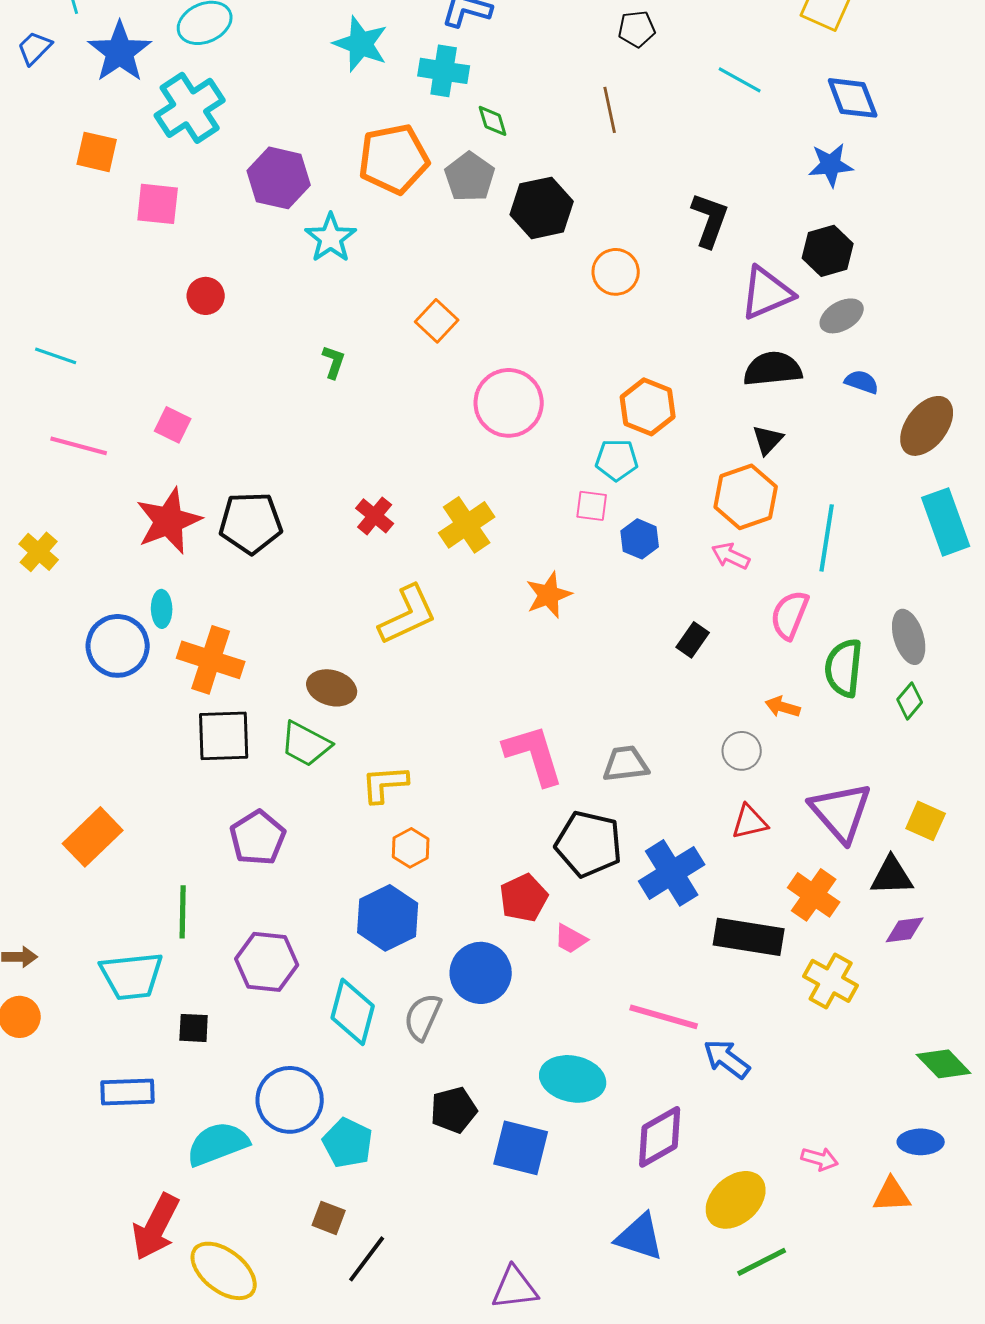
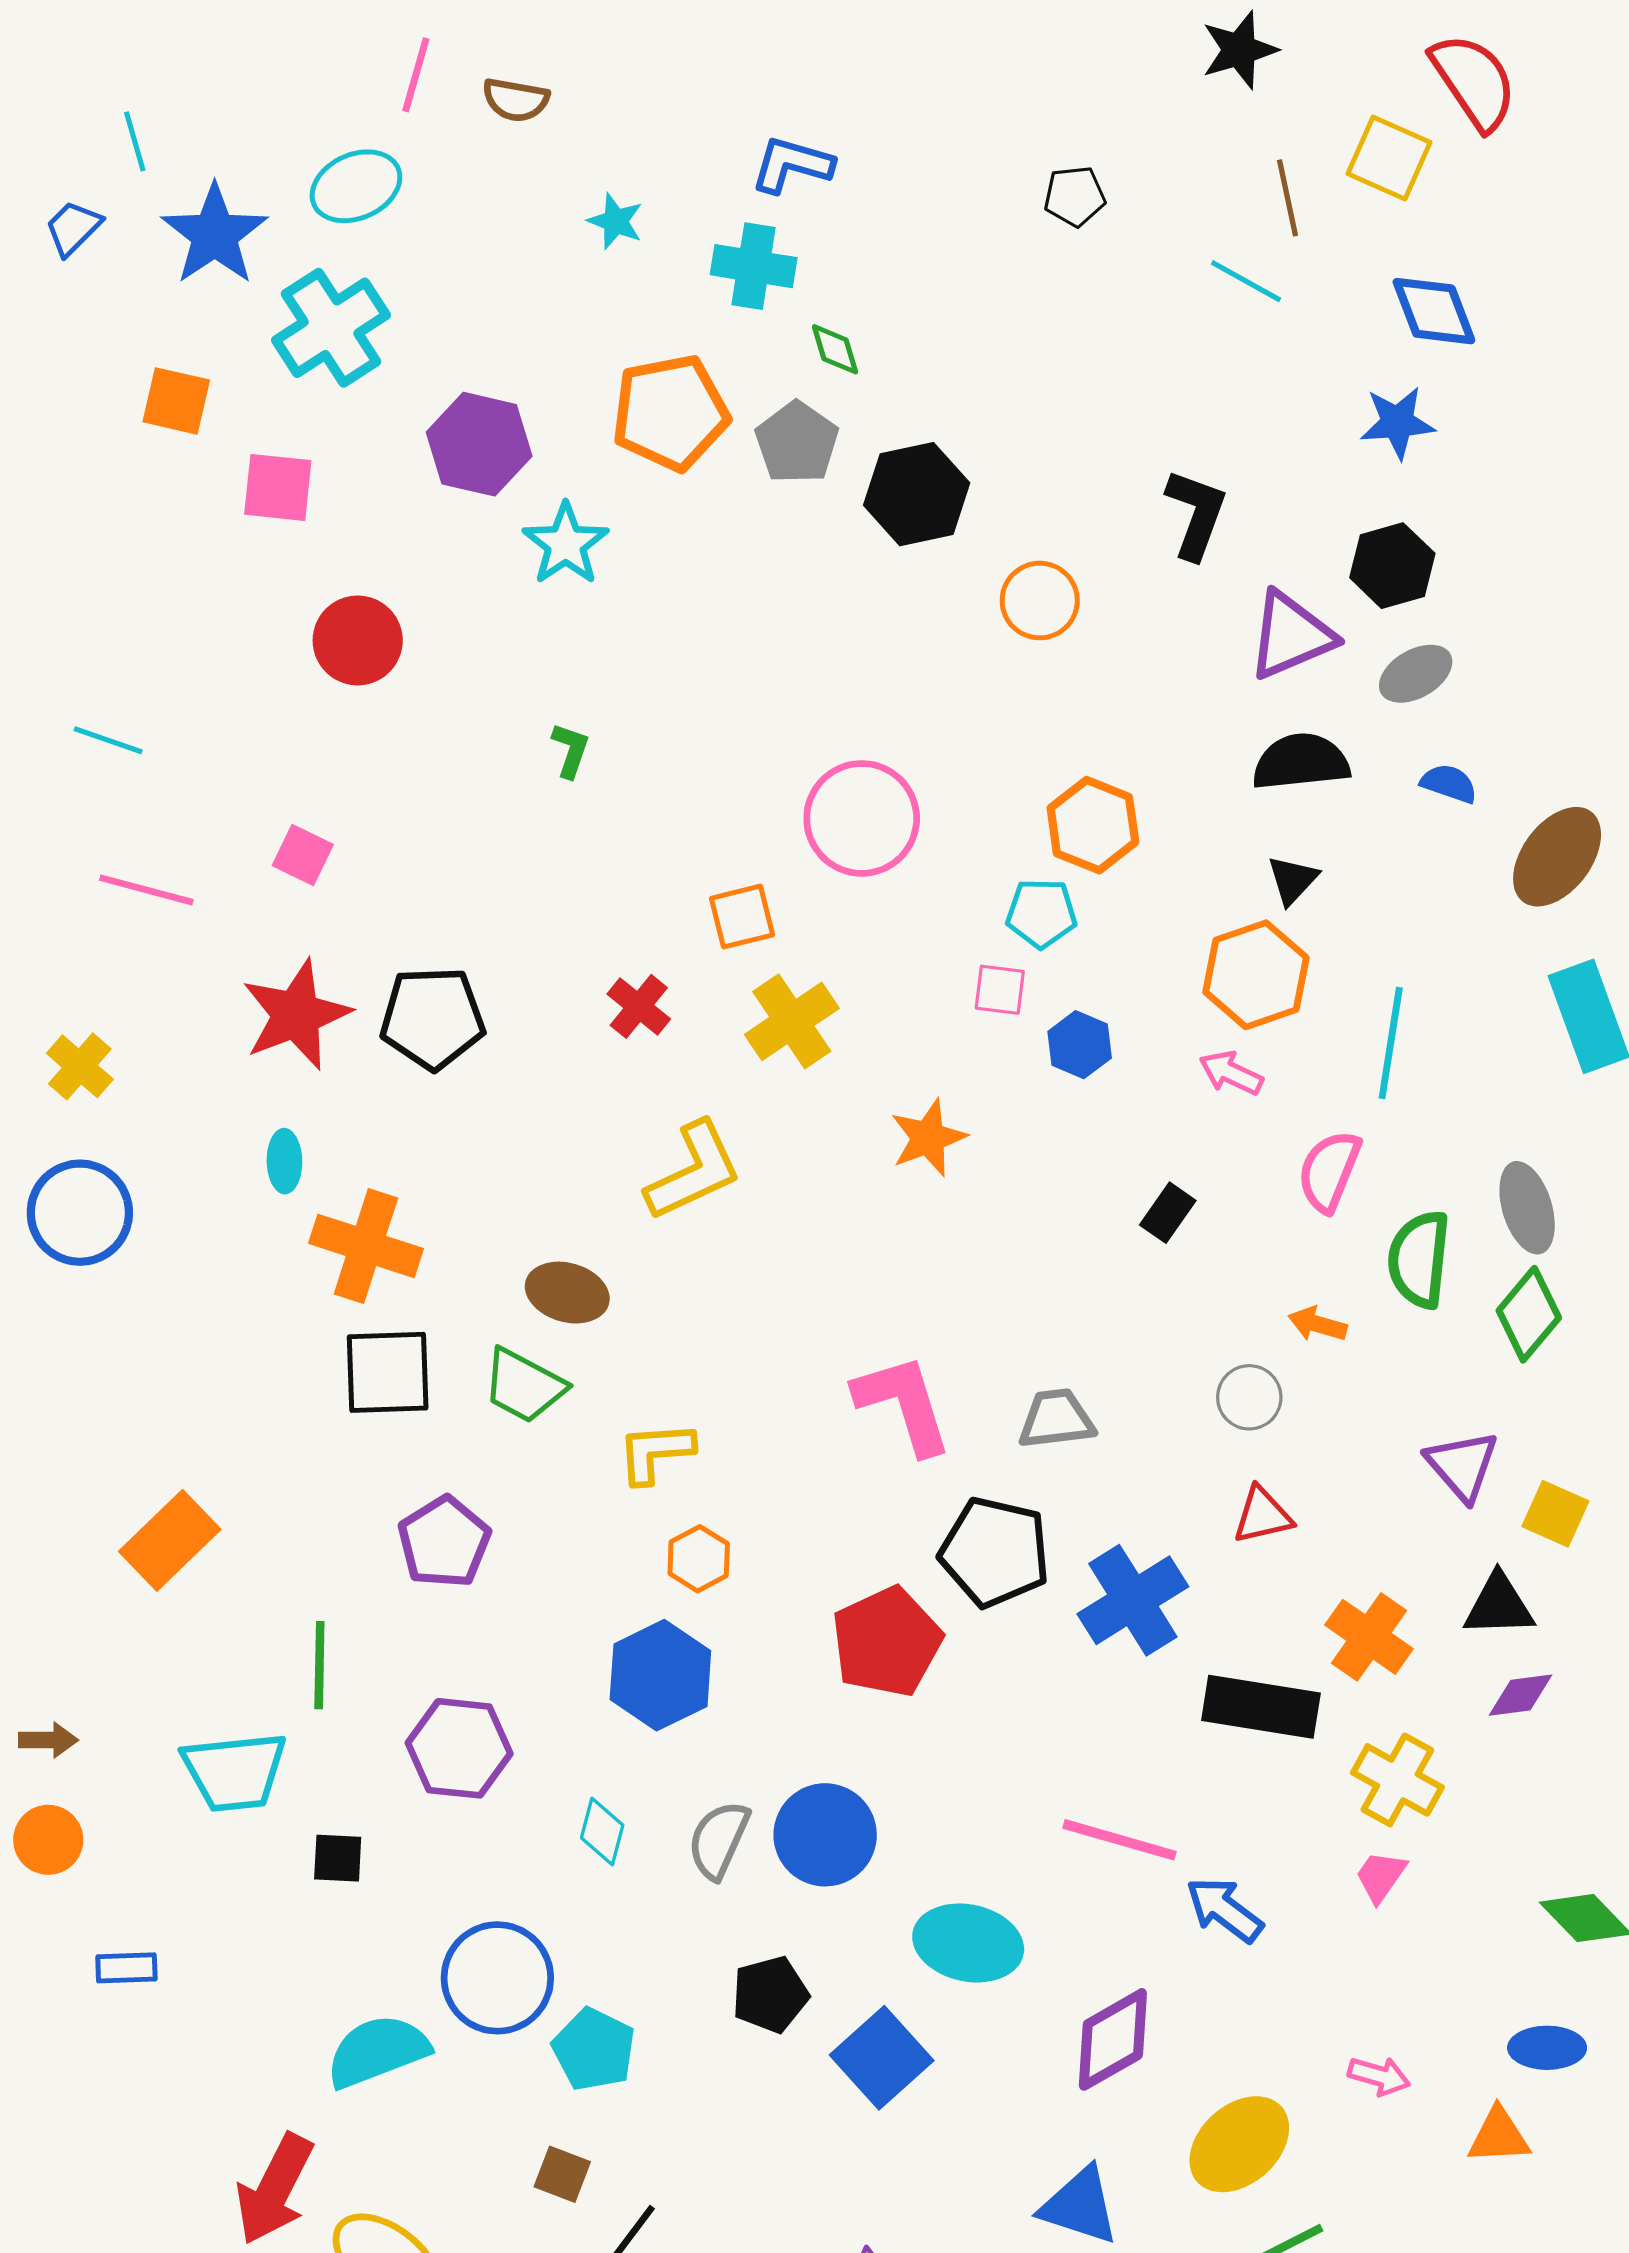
cyan star: (361, 44) -> (615, 221), size x0.6
brown line: (610, 110) -> (1288, 198), moved
red circle: (206, 296) -> (358, 640), size x1.4
orange square: (437, 321) -> (742, 917), moved, turned 33
blue circle: (118, 646) -> (80, 1213), moved
green diamond: (910, 701) -> (1529, 1314), size x1.5
purple triangle: (841, 812) -> (1462, 1466), moved, size x0.7
red pentagon: (524, 898) -> (887, 1642), size x1.4
pink trapezoid: (571, 939) -> (1381, 1876), moved, turned 96
blue circle: (481, 973) -> (825, 1835), moved
cyan diamond: (353, 1012) -> (602, 1832), size x0.6
blue rectangle: (128, 1092) -> (126, 1968), moved, size x0.7
blue square: (521, 1148) -> (882, 2058), turned 34

